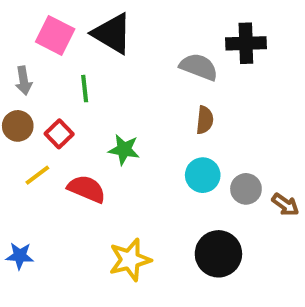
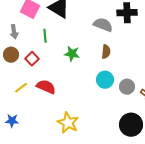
green star: (124, 150) -> (72, 54), moved
yellow line: (37, 175) -> (21, 88), moved
black circle: (218, 254) -> (131, 125), moved
yellow star: (130, 260) -> (68, 123), turned -30

